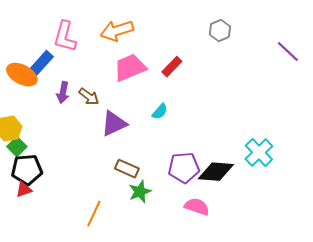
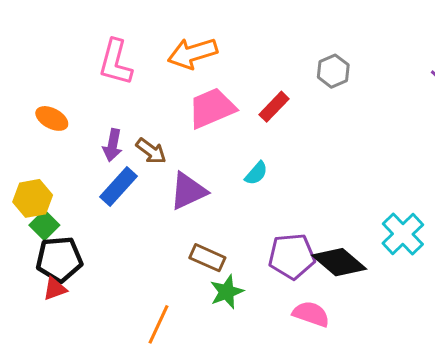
gray hexagon: (220, 31) -> (333, 71), moved
blue rectangle: (41, 64) -> (118, 187), moved
orange ellipse: (22, 75) -> (52, 118), size x0.7
black diamond: (216, 172) -> (339, 262), turned 36

